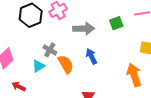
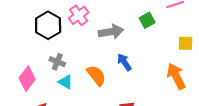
gray cross: (50, 50) -> (57, 62), moved
cyan triangle: (38, 66) -> (66, 82), turned -48

